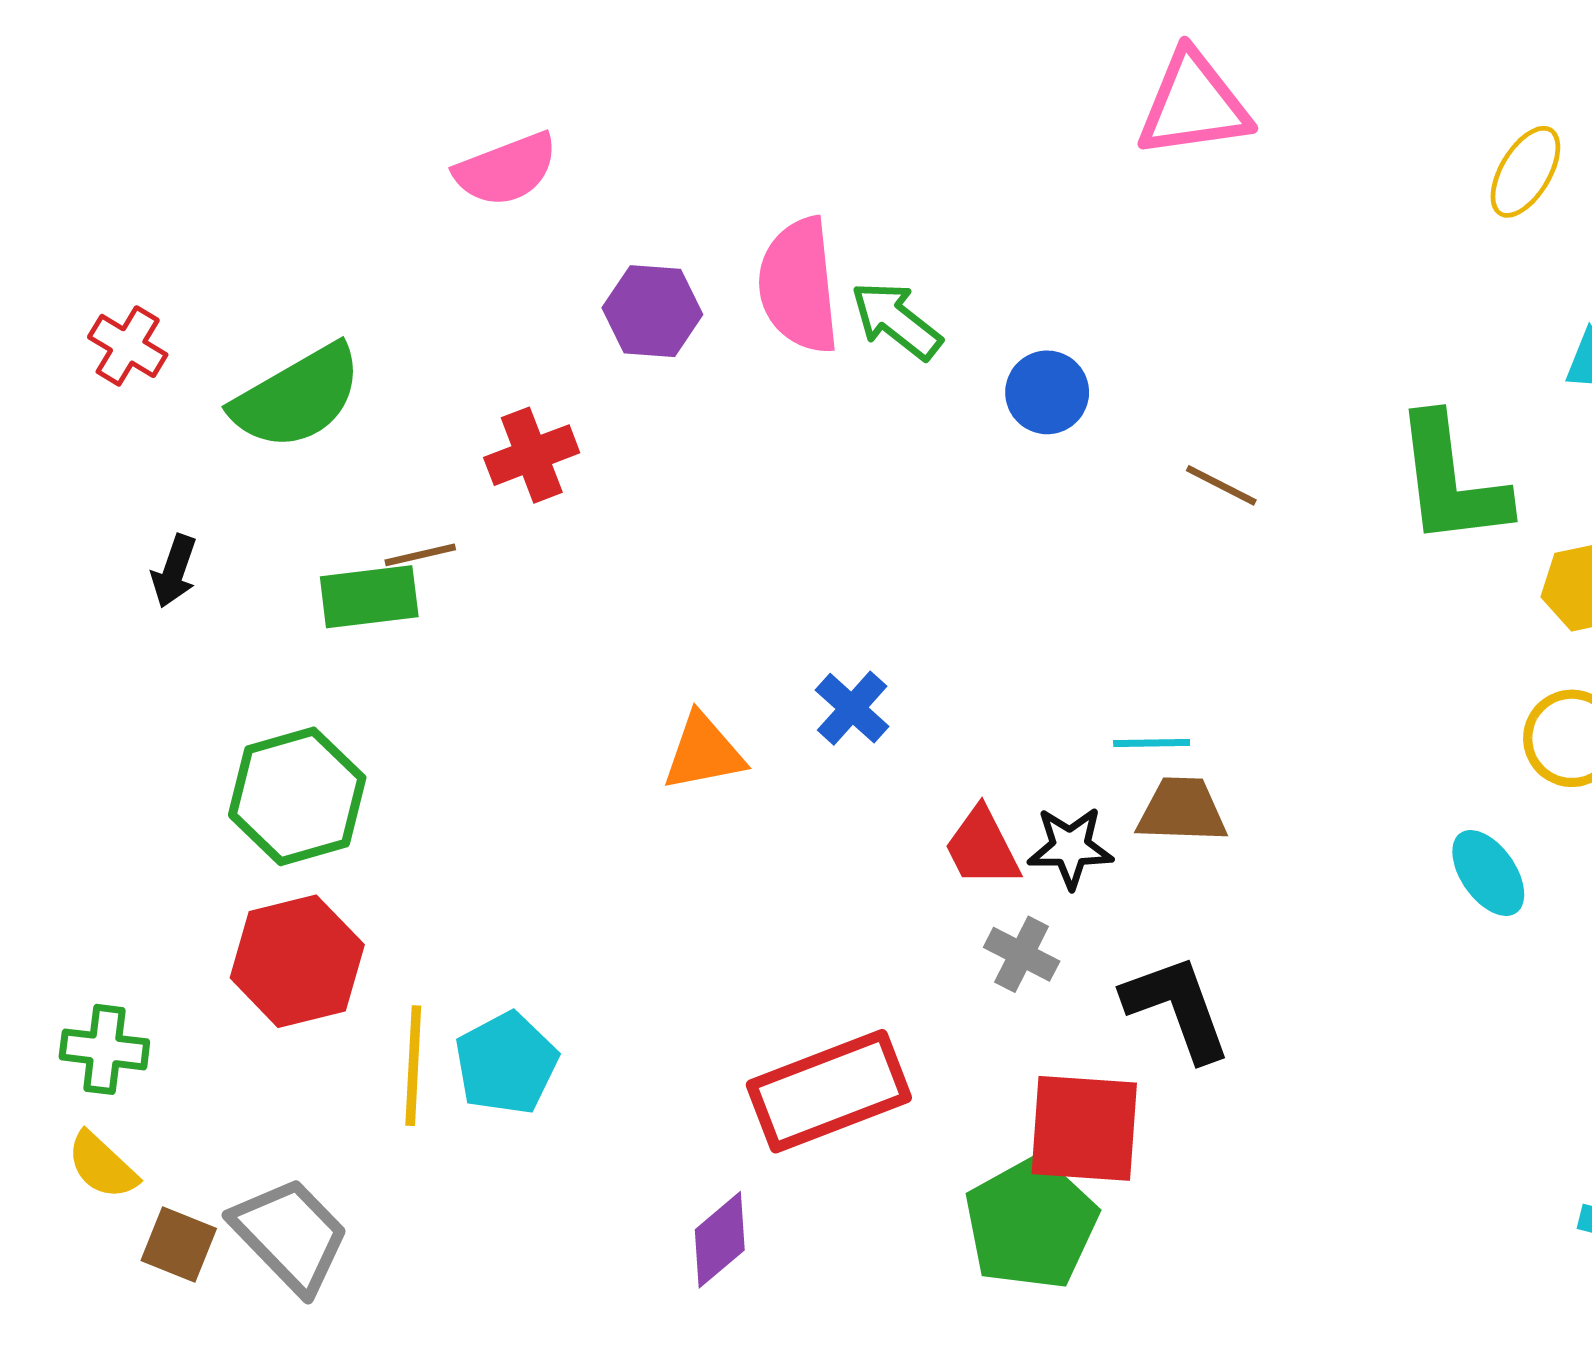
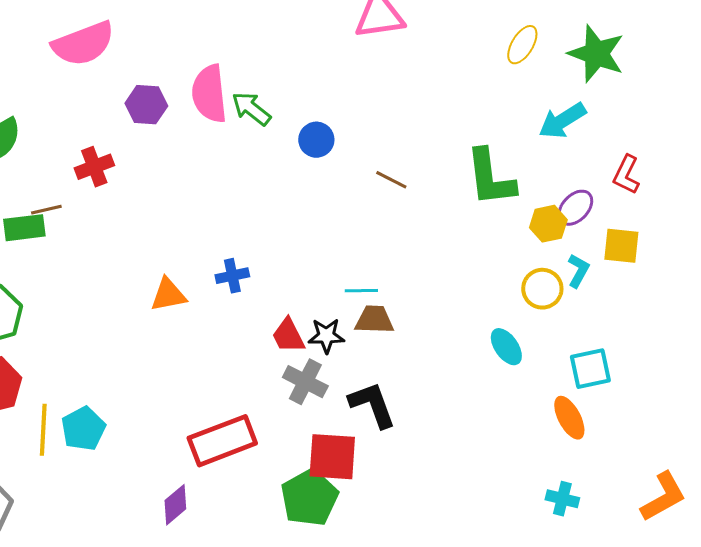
pink semicircle: (506, 169) -> (83, 44), size x1.4
blue cross: (852, 708) -> (232, 276), turned 36
gray cross: (1022, 954) -> (305, 382), size x1.4

